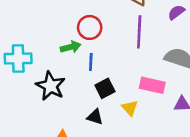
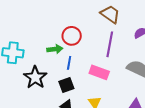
pink rectangle: (152, 85) -> (99, 72), moved
black square: (105, 88) -> (66, 85), moved

